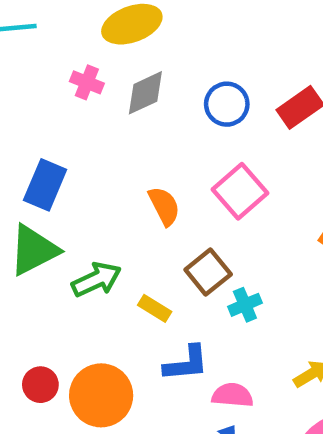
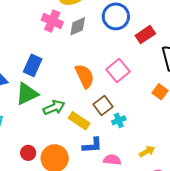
pink cross: (87, 82) -> (52, 21), size x1.5
blue circle: (227, 104) -> (116, 16), moved, size x1.4
orange semicircle: (164, 206) -> (85, 76), size x1.4
yellow rectangle: (155, 308) -> (79, 121), size x1.5

